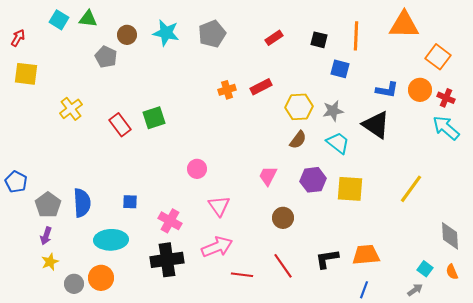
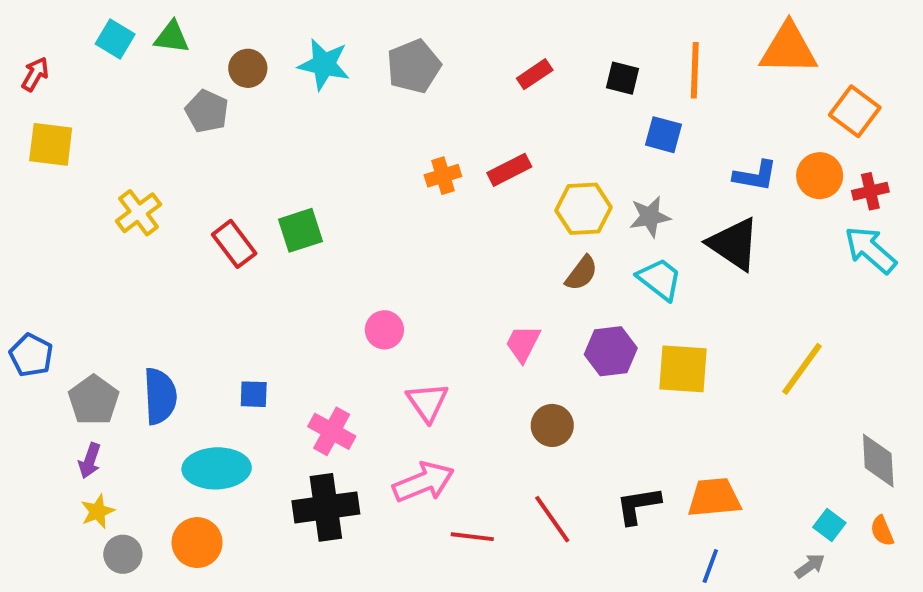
red cross: (446, 98) -> (870, 191), turned -36
gray circle: (74, 284) -> (123, 554), moved

